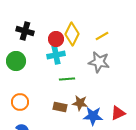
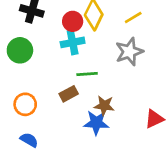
gray star: (99, 62) -> (129, 52), turned -30
brown rectangle: (60, 107) -> (69, 94), moved, turned -40
blue star: (93, 116) -> (96, 123), moved

